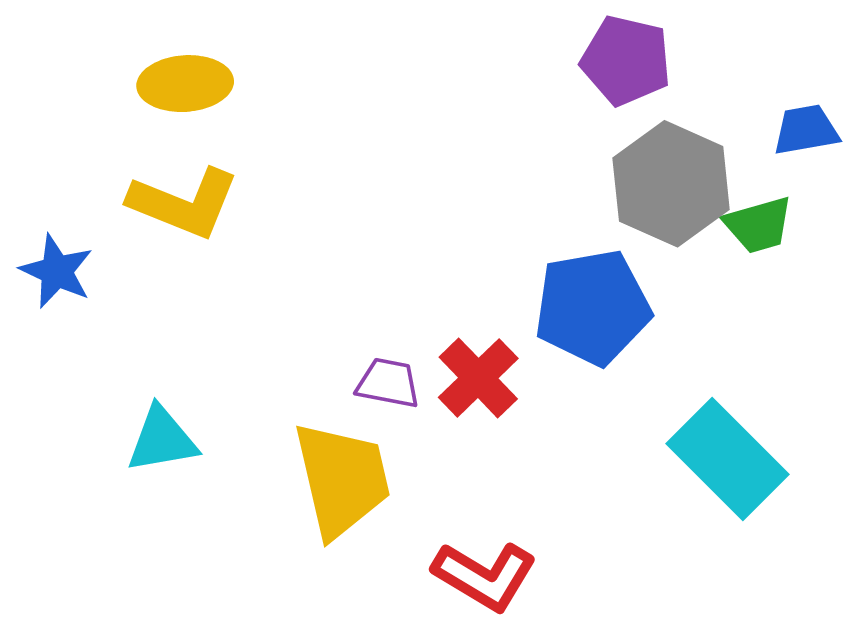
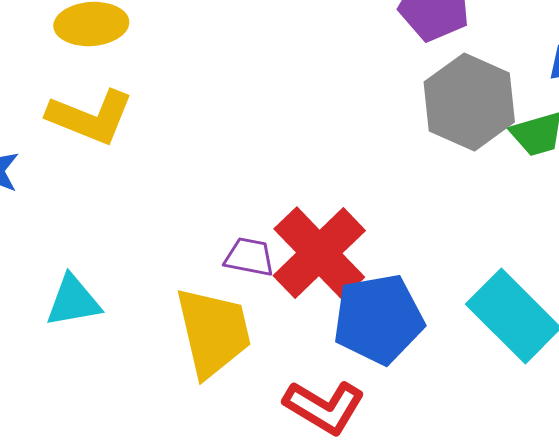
blue pentagon: (593, 307) -> (378, 319), moved
red cross: (478, 378) -> (319, 253), size x1.5

